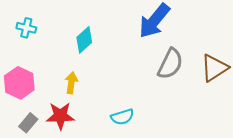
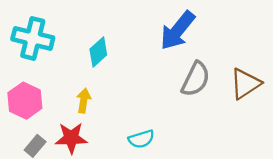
cyan cross: (26, 28) -> (33, 38), size x1.8

